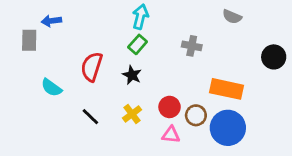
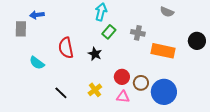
green rectangle: (138, 44) -> (109, 32), moved
red semicircle: (92, 67) -> (66, 48), turned -30
orange rectangle: (226, 89) -> (163, 51), moved
yellow cross: (132, 114) -> (95, 90), moved
black line: (90, 117) -> (61, 93), moved

